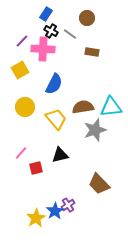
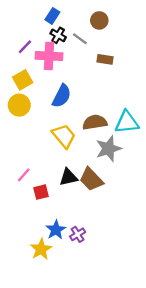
yellow circle: (25, 107) -> (19, 105), moved
brown trapezoid: (99, 184) -> (91, 179), moved
blue star: (55, 211) -> (56, 230), moved

